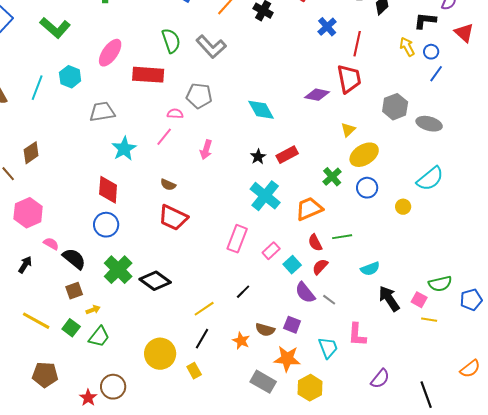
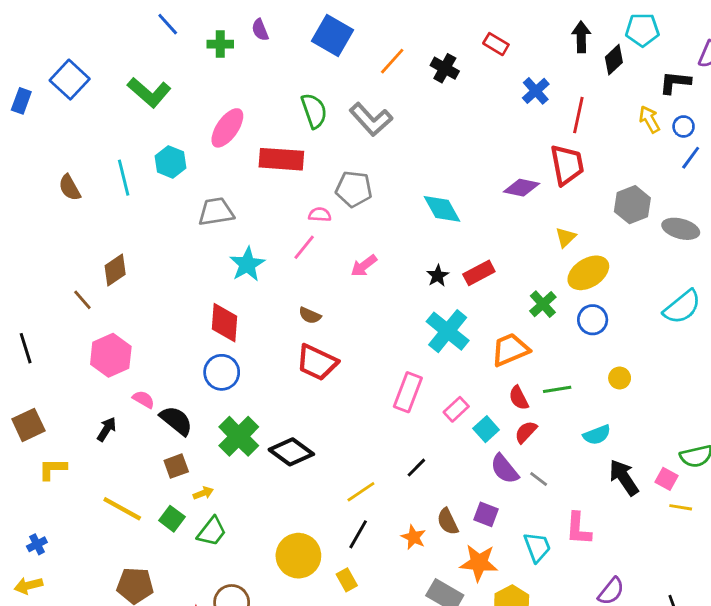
cyan line: (37, 88) -> (124, 178), turned -35
pink arrow: (206, 150) -> (364, 266), turned 36
yellow circle: (403, 207) -> (620, 378), moved
brown semicircle: (265, 330) -> (448, 522), turned 48

